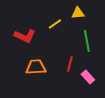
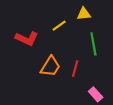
orange trapezoid: (36, 67) -> (50, 66), moved, turned 125
pink rectangle: (88, 77) -> (96, 94), moved

